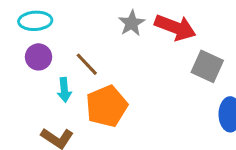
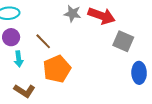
gray star: (132, 23) -> (72, 14), turned -30
cyan arrow: (64, 90) -> (19, 59), moved

